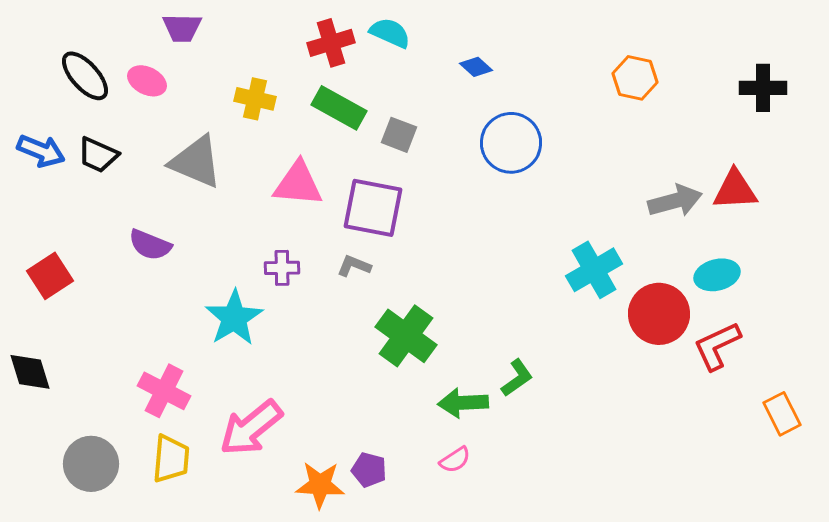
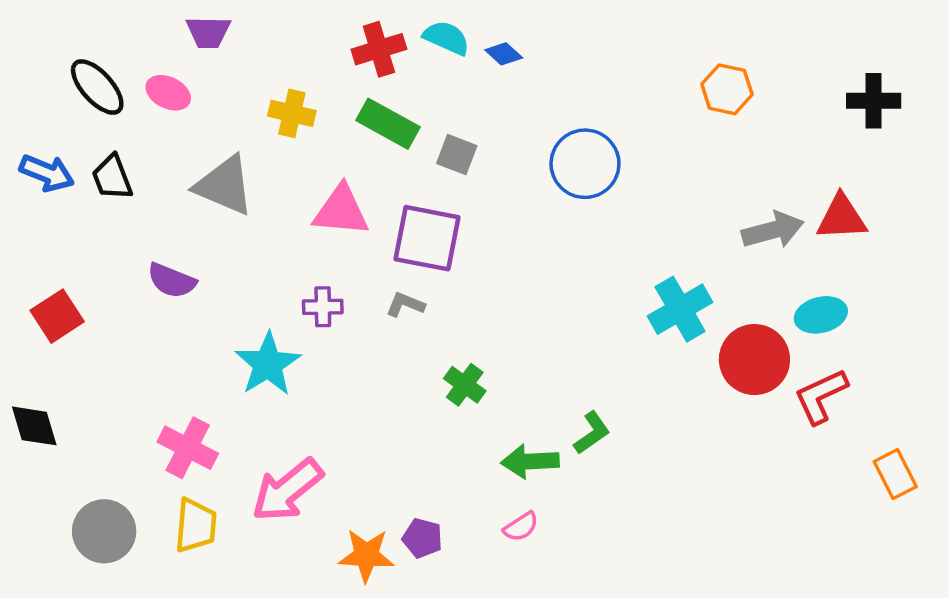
blue diamond: (476, 67) -> (504, 54), moved
black trapezoid: (98, 155) -> (112, 177), turned 45
green cross: (406, 336) -> (465, 385), size x0.6

